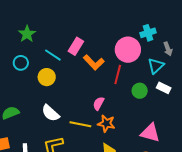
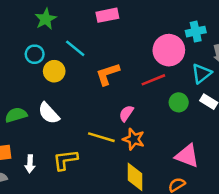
pink rectangle: (76, 46) -> (107, 15), moved, turned 42
orange L-shape: (94, 62) -> (108, 74), moved, turned 110
red line: (118, 75) -> (153, 80), turned 48
yellow circle: (47, 77) -> (54, 71), moved
white semicircle: (50, 113) -> (49, 113), moved

